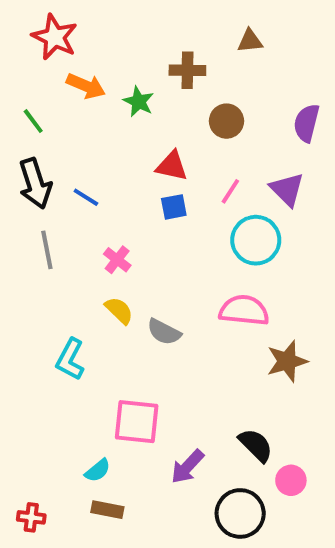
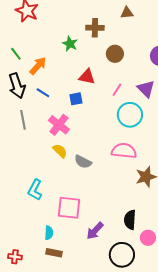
orange arrow: (86, 86) -> (38, 66), moved, turned -72
blue square: (174, 207) -> (76, 99), moved
pink cross: (117, 260) -> (59, 125), size x1.5
cyan L-shape: (70, 359) -> (35, 190), moved
black semicircle: (256, 445) -> (130, 220), turned -132
cyan semicircle: (98, 471) -> (49, 233), turned -48

